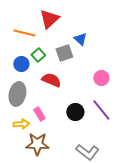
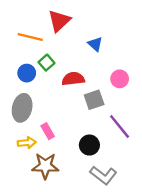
gray square: (64, 53) -> (94, 100), moved
pink circle: (101, 78) -> (120, 79), moved
red semicircle: (51, 80) -> (73, 79), moved, turned -30
black circle: (75, 112) -> (89, 145), moved

